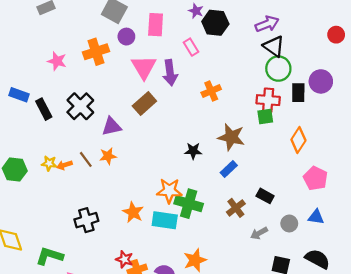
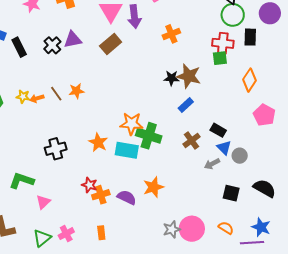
purple circle: (321, 81) -> (270, 13), moved
black cross: (80, 106) -> (52, 45), size x0.7
purple triangle: (111, 126) -> (73, 40), moved
black star: (193, 151) -> (171, 78), moved
blue triangle: (316, 217) -> (224, 148), moved, turned 35

